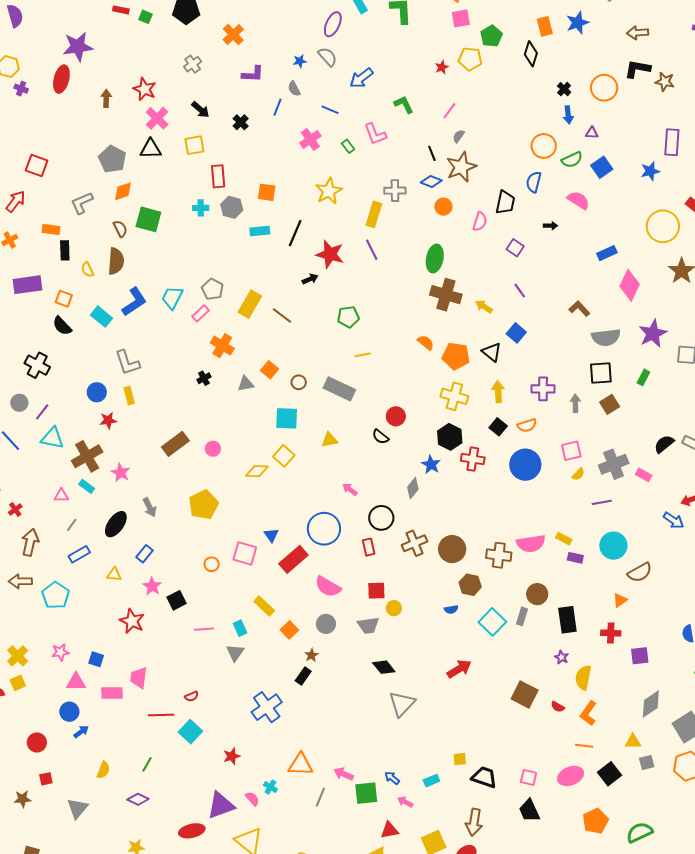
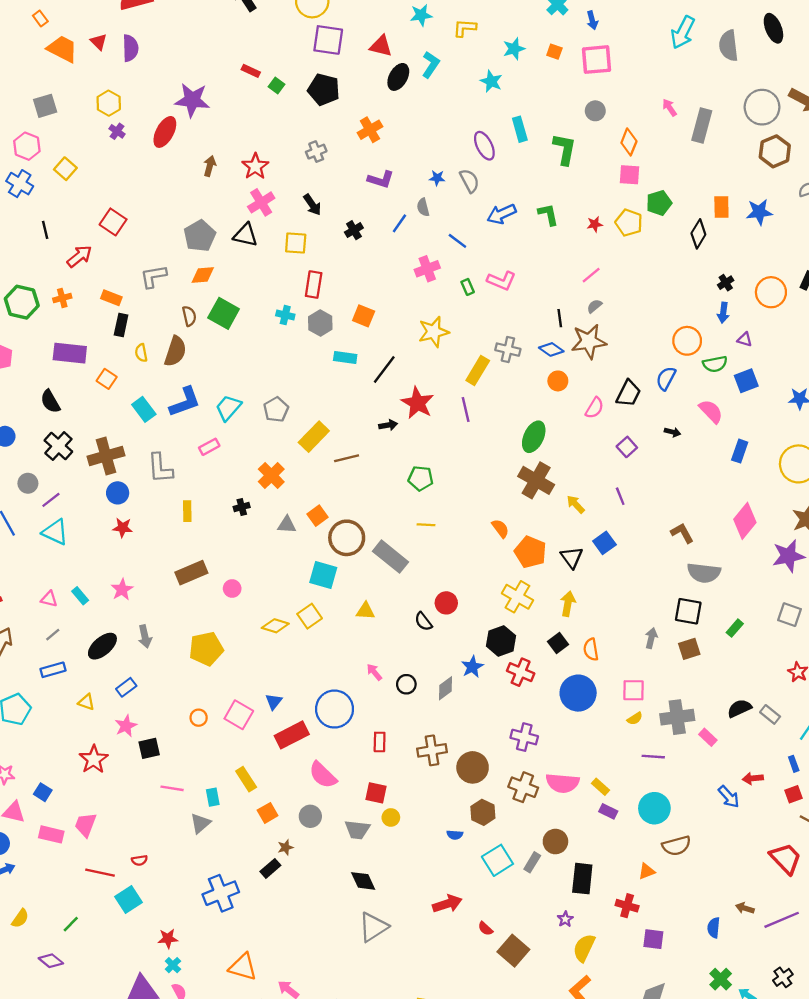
purple ellipse: (333, 24) -> (484, 146), turned -65
green L-shape: (404, 105) -> (548, 214), moved
pink L-shape: (375, 134) -> (501, 281), turned -60
blue rectangle: (607, 253) -> (740, 451), moved, turned -60
pink rectangle: (201, 313) -> (209, 447), moved
brown line: (282, 315) -> (347, 458), turned -65
black semicircle: (62, 326) -> (50, 401), moved
purple star: (653, 334) -> (788, 556), moved
brown circle: (299, 382) -> (347, 538), size x2.0
purple cross: (543, 389) -> (524, 737), moved
yellow rectangle: (129, 396) -> (187, 511), moved
orange semicircle: (527, 425) -> (591, 649), turned 84
brown cross: (87, 456) -> (106, 456), moved
black circle: (381, 518) -> (406, 684), moved, size x0.7
red semicircle: (558, 707) -> (485, 929), moved
cyan cross: (270, 787) -> (173, 965), moved

